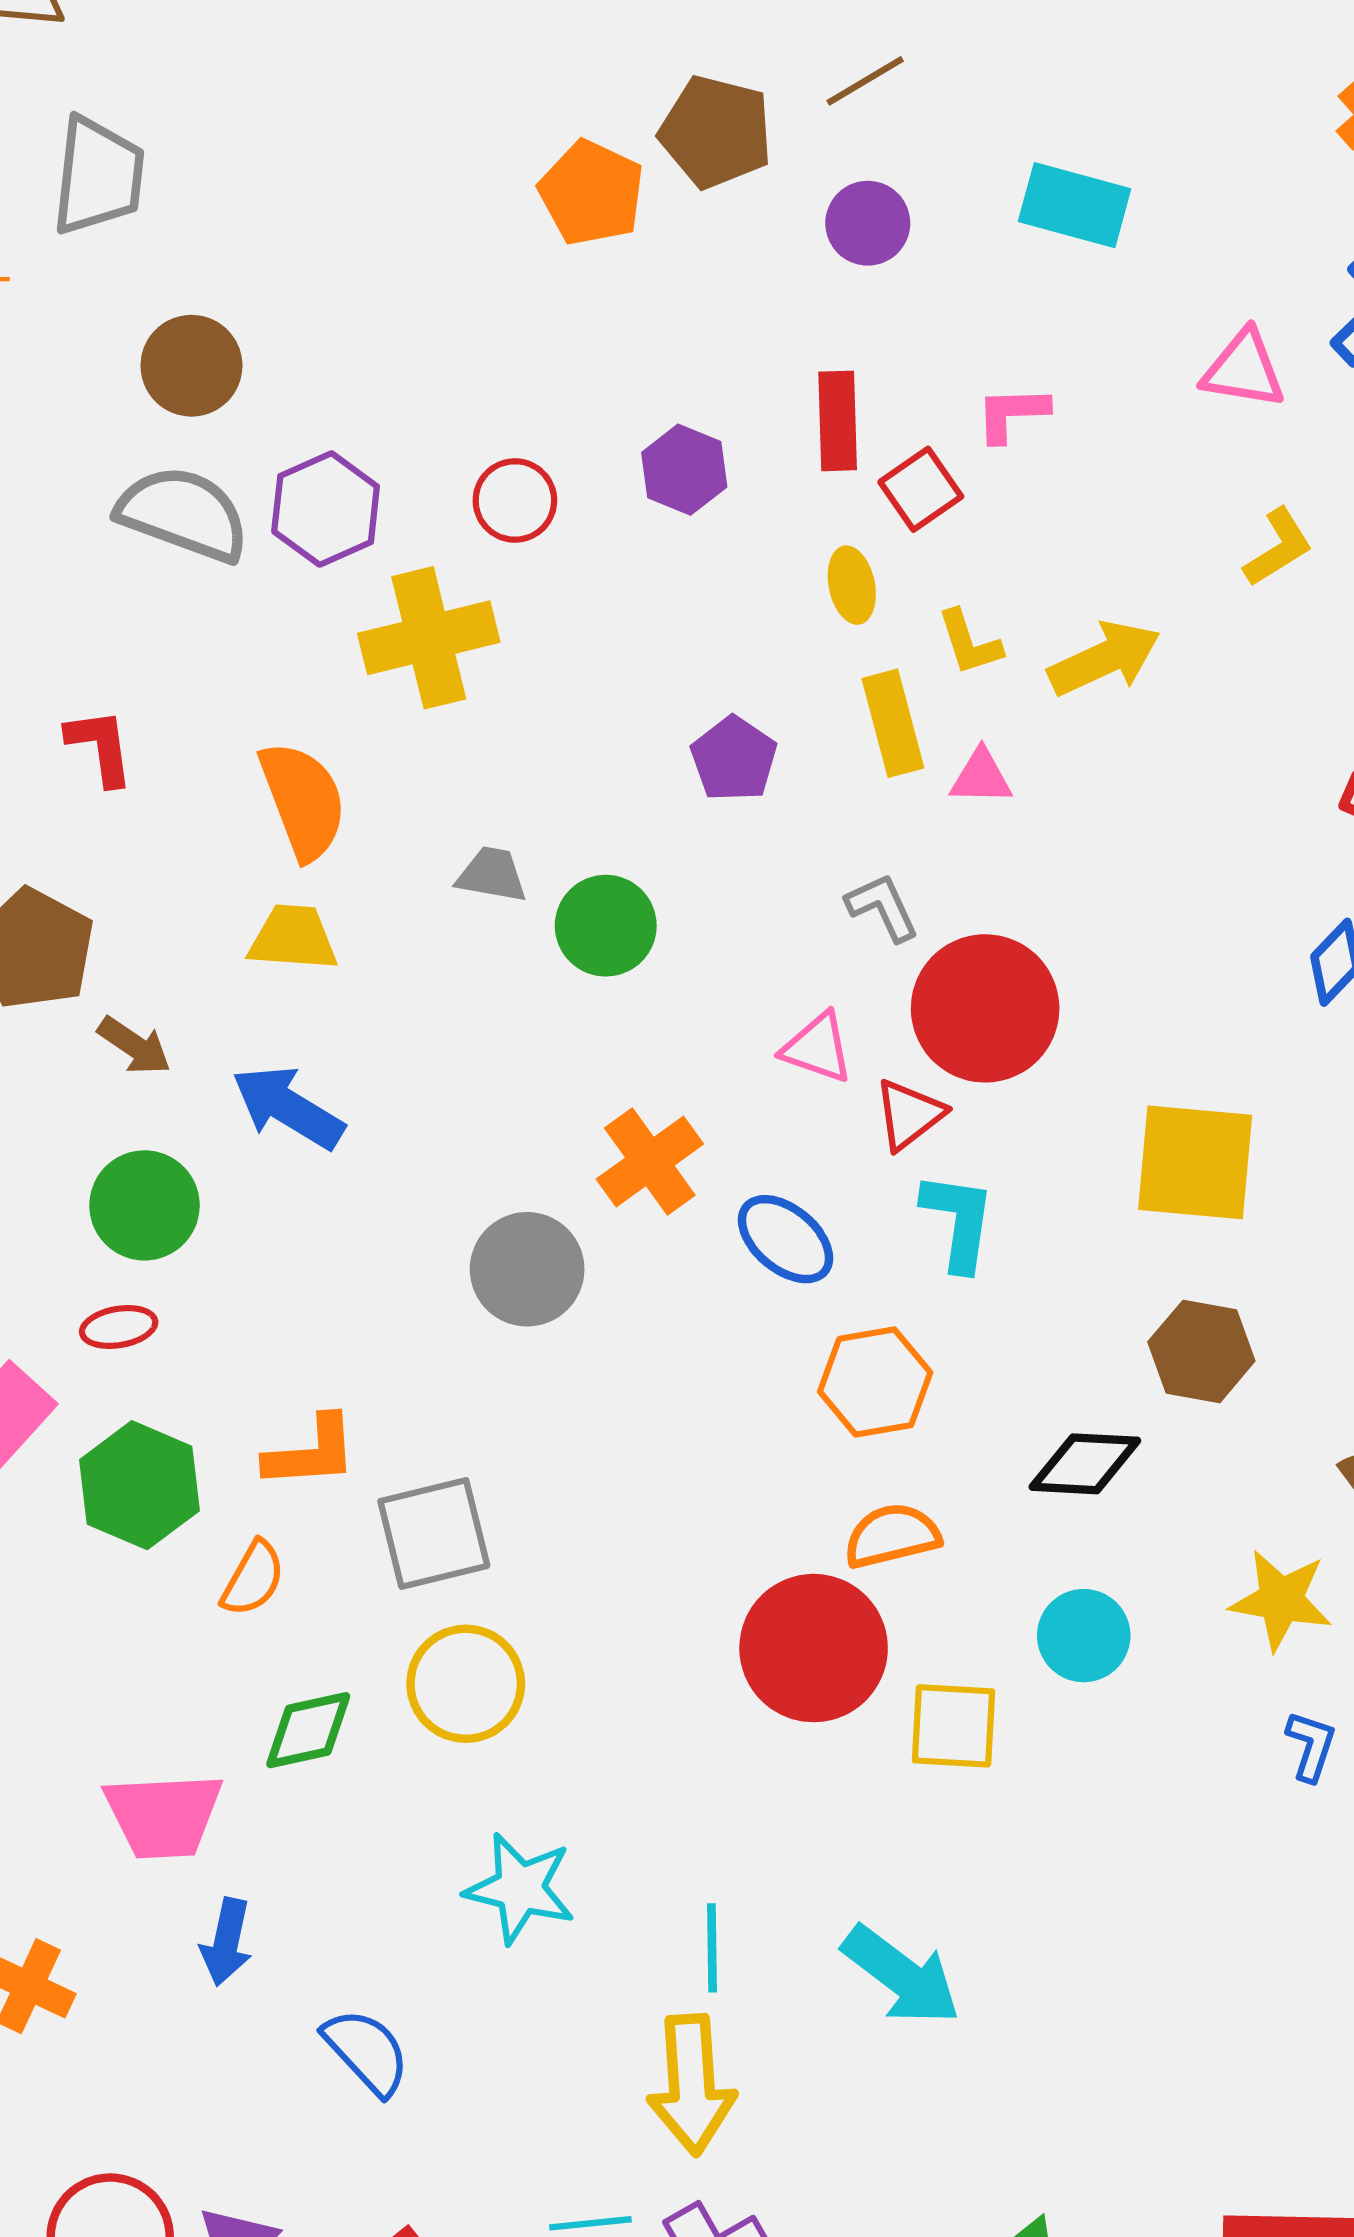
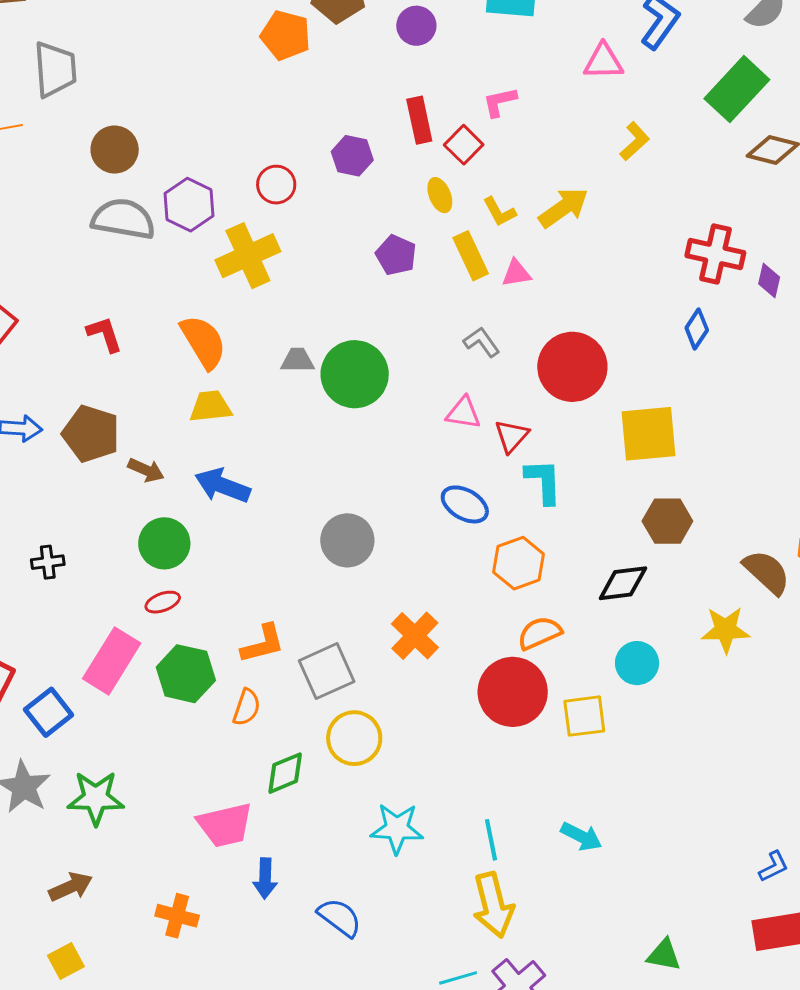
purple pentagon: (734, 759) -> (396, 255), moved
green circle: (606, 926) -> (355, 374), size x1.4
red circle: (985, 1008) -> (572, 367), moved
orange cross: (650, 1162) -> (415, 636), moved
blue L-shape: (1311, 1746) -> (774, 867), moved, turned 56
cyan arrow: (901, 1975) -> (581, 836), size x0.7

